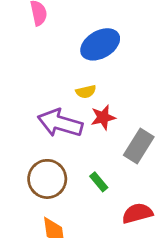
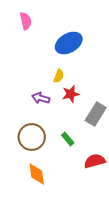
yellow semicircle: (86, 92) -> (59, 76), turned -56
purple arrow: (60, 123) -> (41, 98), size x0.6

